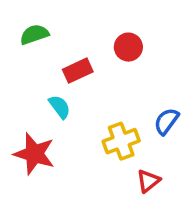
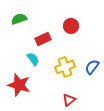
yellow cross: (121, 141) -> (65, 67), moved
red triangle: (148, 181) -> (69, 100), moved

